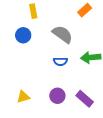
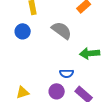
blue semicircle: (60, 61) -> (67, 73), moved

